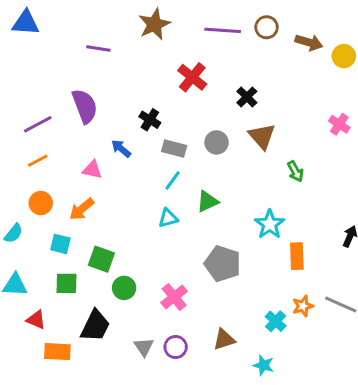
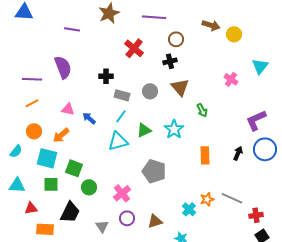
brown circle: (267, 27) -> (176, 39), moved
black cross: (247, 97) -> (170, 61), turned 32
black cross: (150, 120) -> (106, 76), turned -32
purple line: (38, 124) -> (32, 79), turned 30
blue arrow: (121, 148) -> (89, 118), moved
cyan triangle: (168, 218) -> (118, 141), size x1.5
cyan star: (270, 224) -> (174, 129), moved
cyan square: (60, 244) -> (47, 158), size x1.5
orange rectangle: (297, 256) -> (205, 155), moved
red triangle: (36, 320) -> (31, 208), turned -32
purple circle: (176, 347) -> (127, 218), moved

